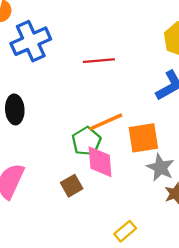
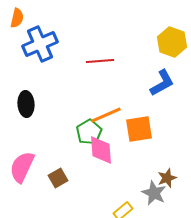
gray star: (160, 167) -> (154, 193), moved
brown square: (72, 186) -> (58, 178), moved

